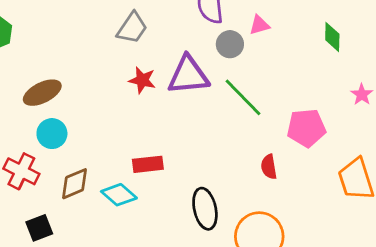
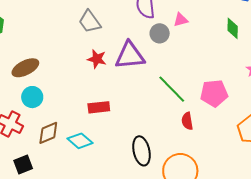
gray trapezoid: (132, 28) -> (90, 22), turned 110
green line: (243, 97) -> (172, 89), moved
red rectangle: (148, 164) -> (99, 107), moved

